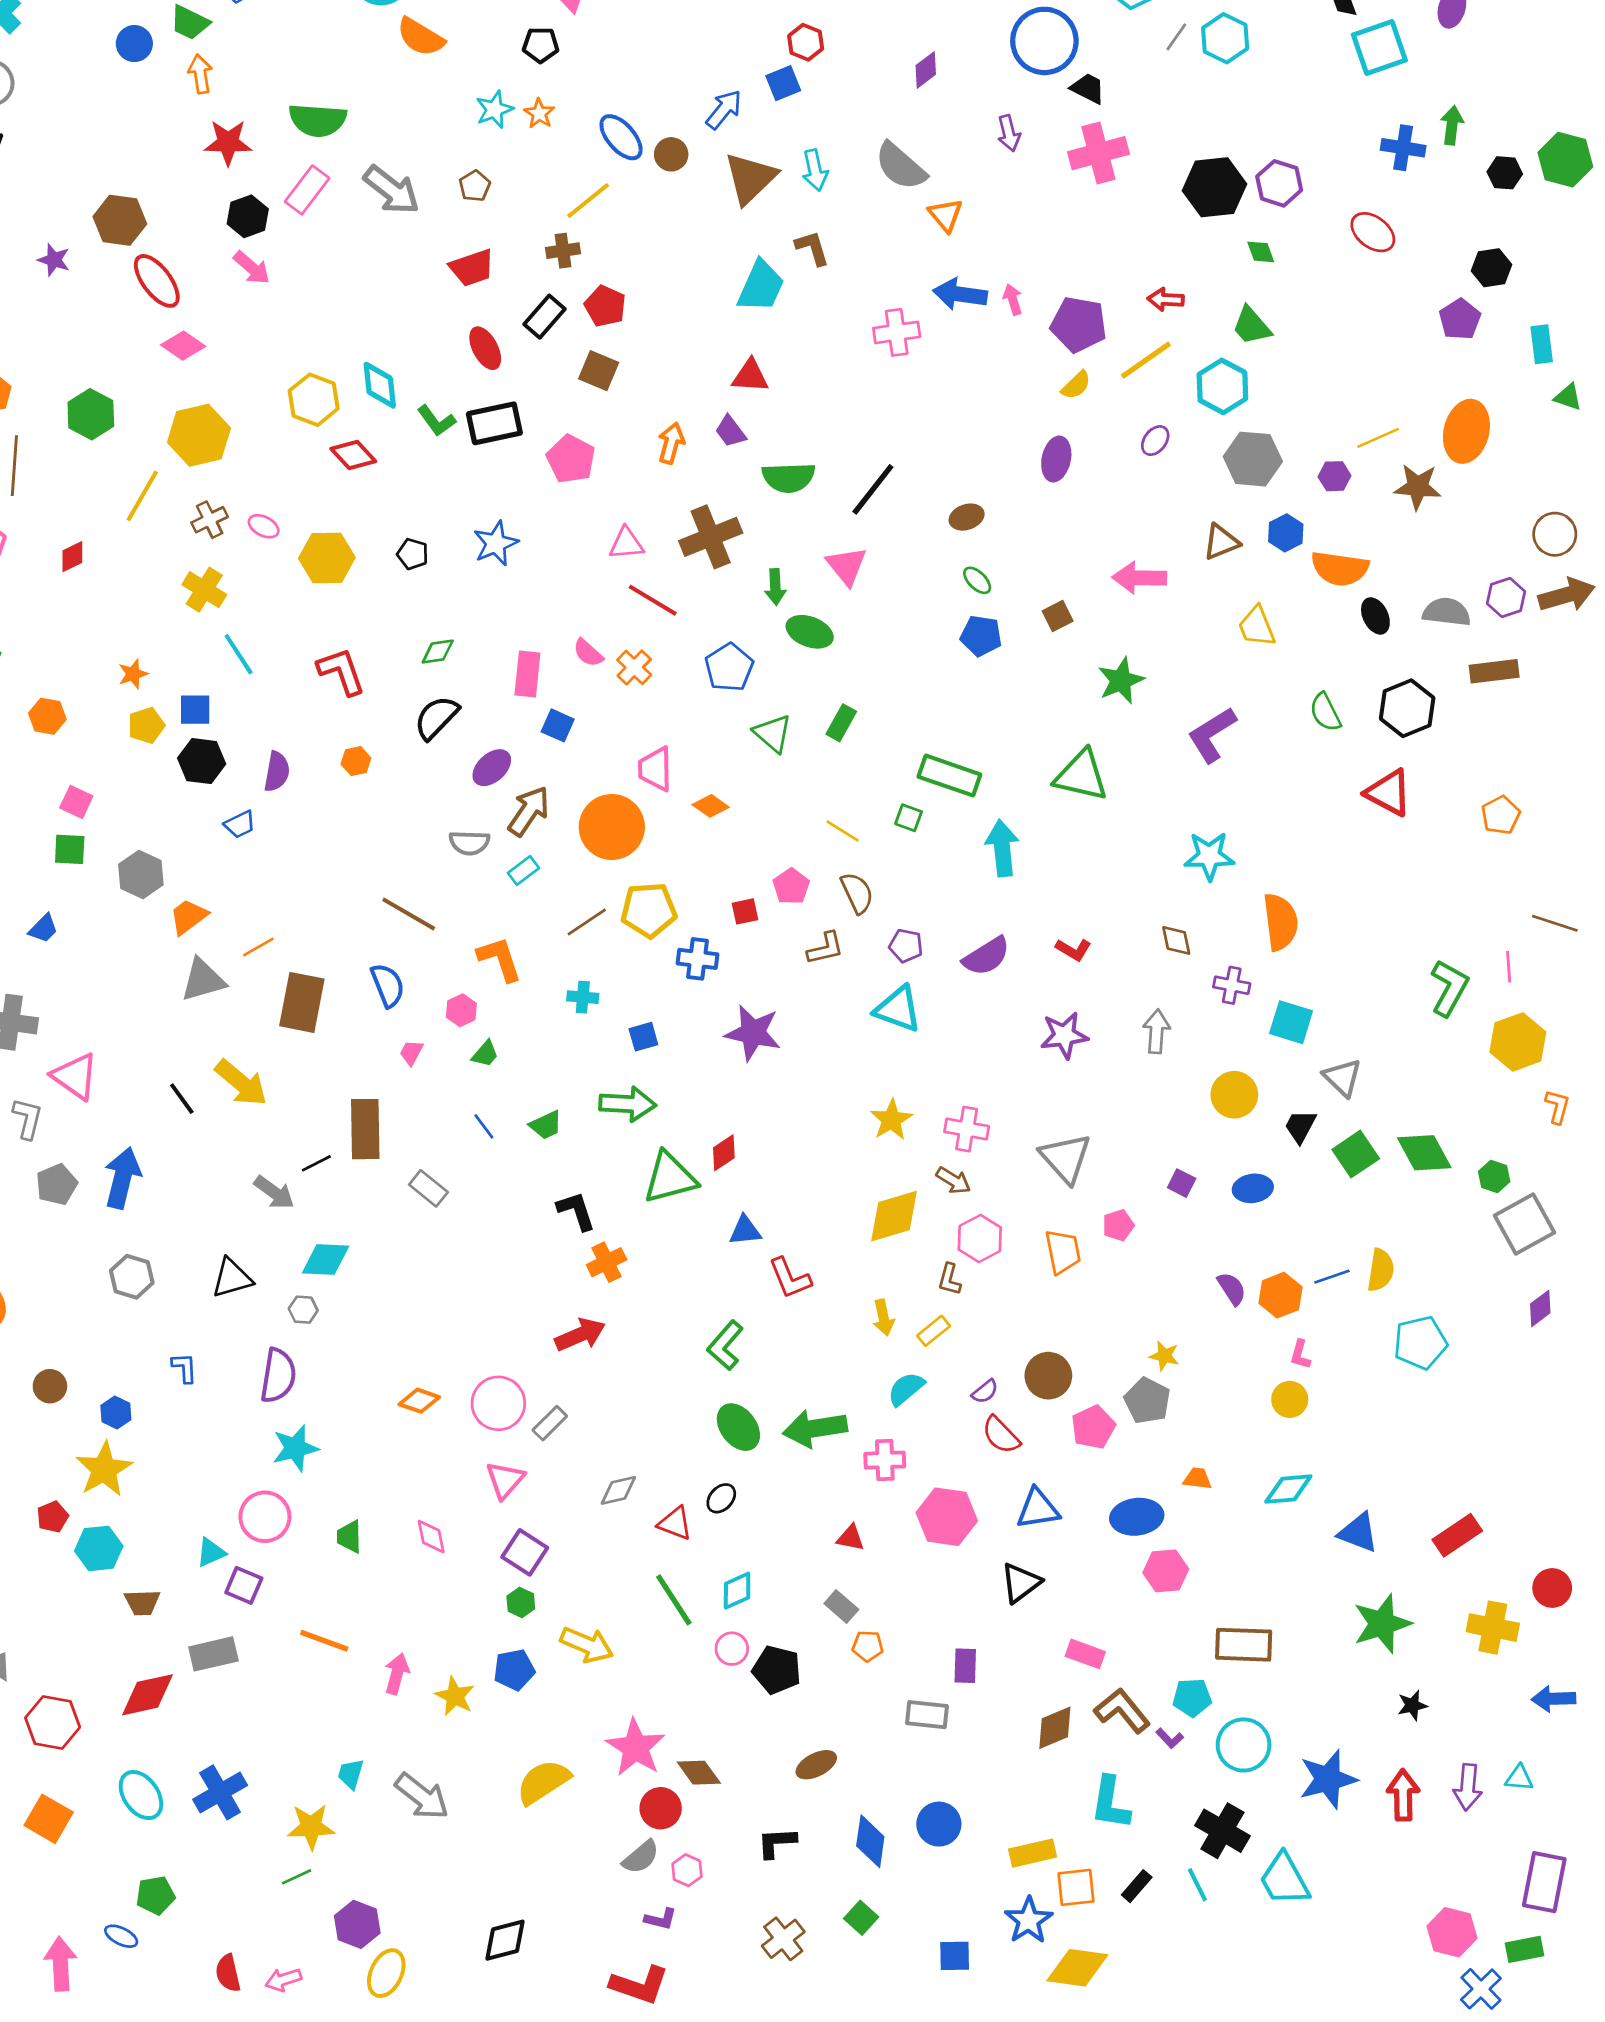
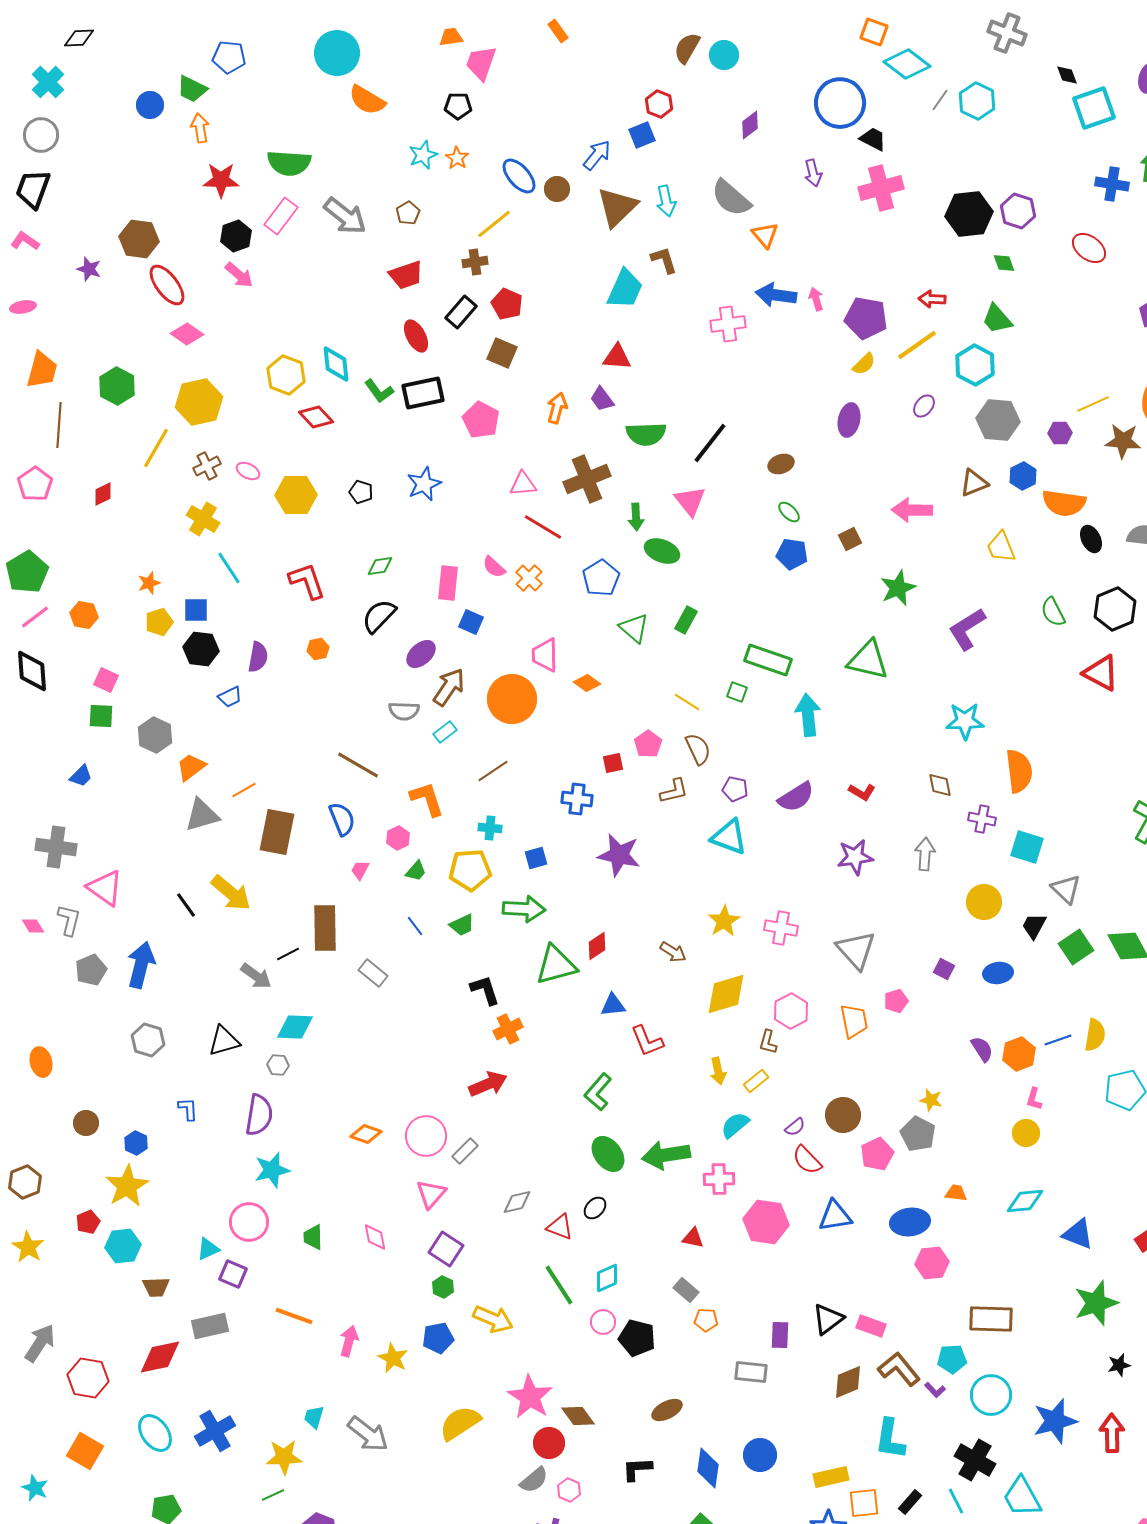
yellow pentagon: (649, 910) -> (470, 870), moved
brown arrow: (953, 1180) -> (673, 952), moved
black triangle: (1021, 1583) -> (828, 1319), moved

